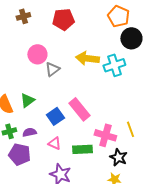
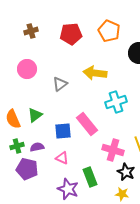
orange pentagon: (118, 16) -> (109, 31), moved
pink circle: (37, 54) -> (27, 69), moved
cyan cross: (114, 65) -> (116, 102), moved
blue square: (55, 116) -> (63, 131), turned 30
green rectangle: (82, 149) -> (90, 177), moved, turned 72

